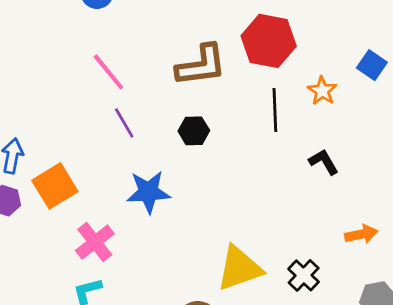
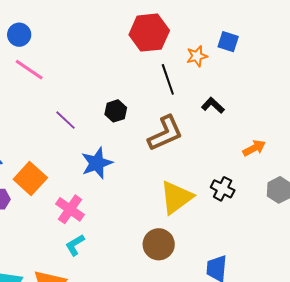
brown L-shape: (201, 65) -> (165, 133), moved
blue square: (372, 65) -> (228, 42), moved
pink line: (108, 72) -> (29, 70), moved
orange star: (322, 91) -> (197, 56), turned -30

